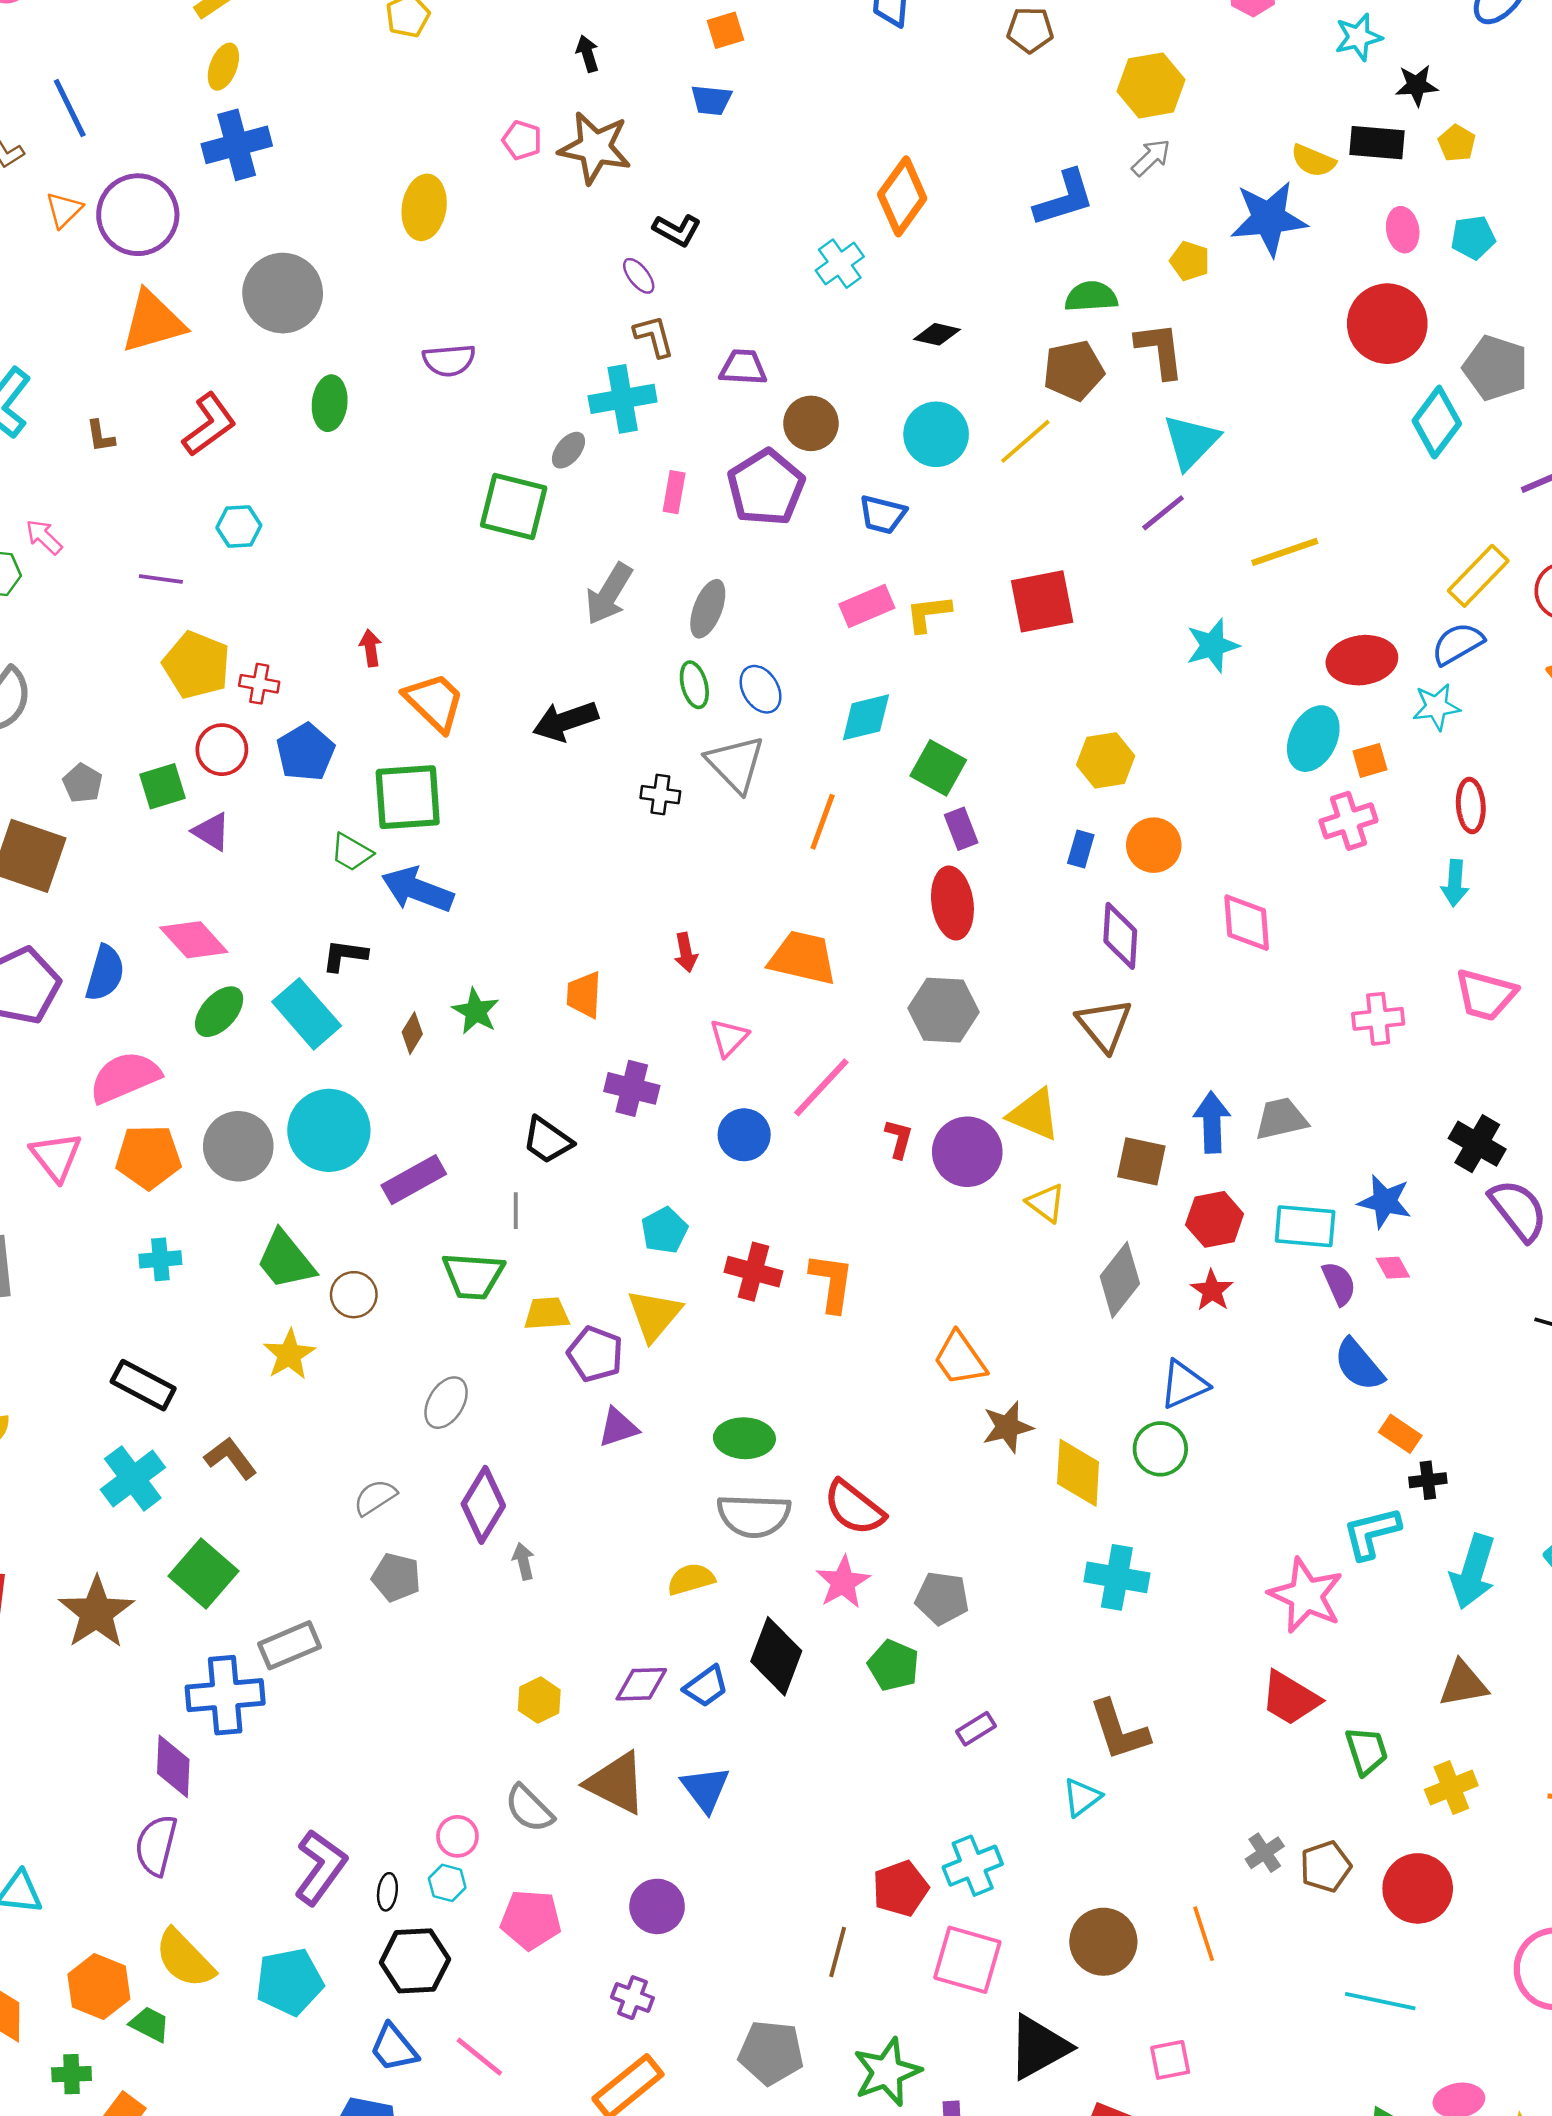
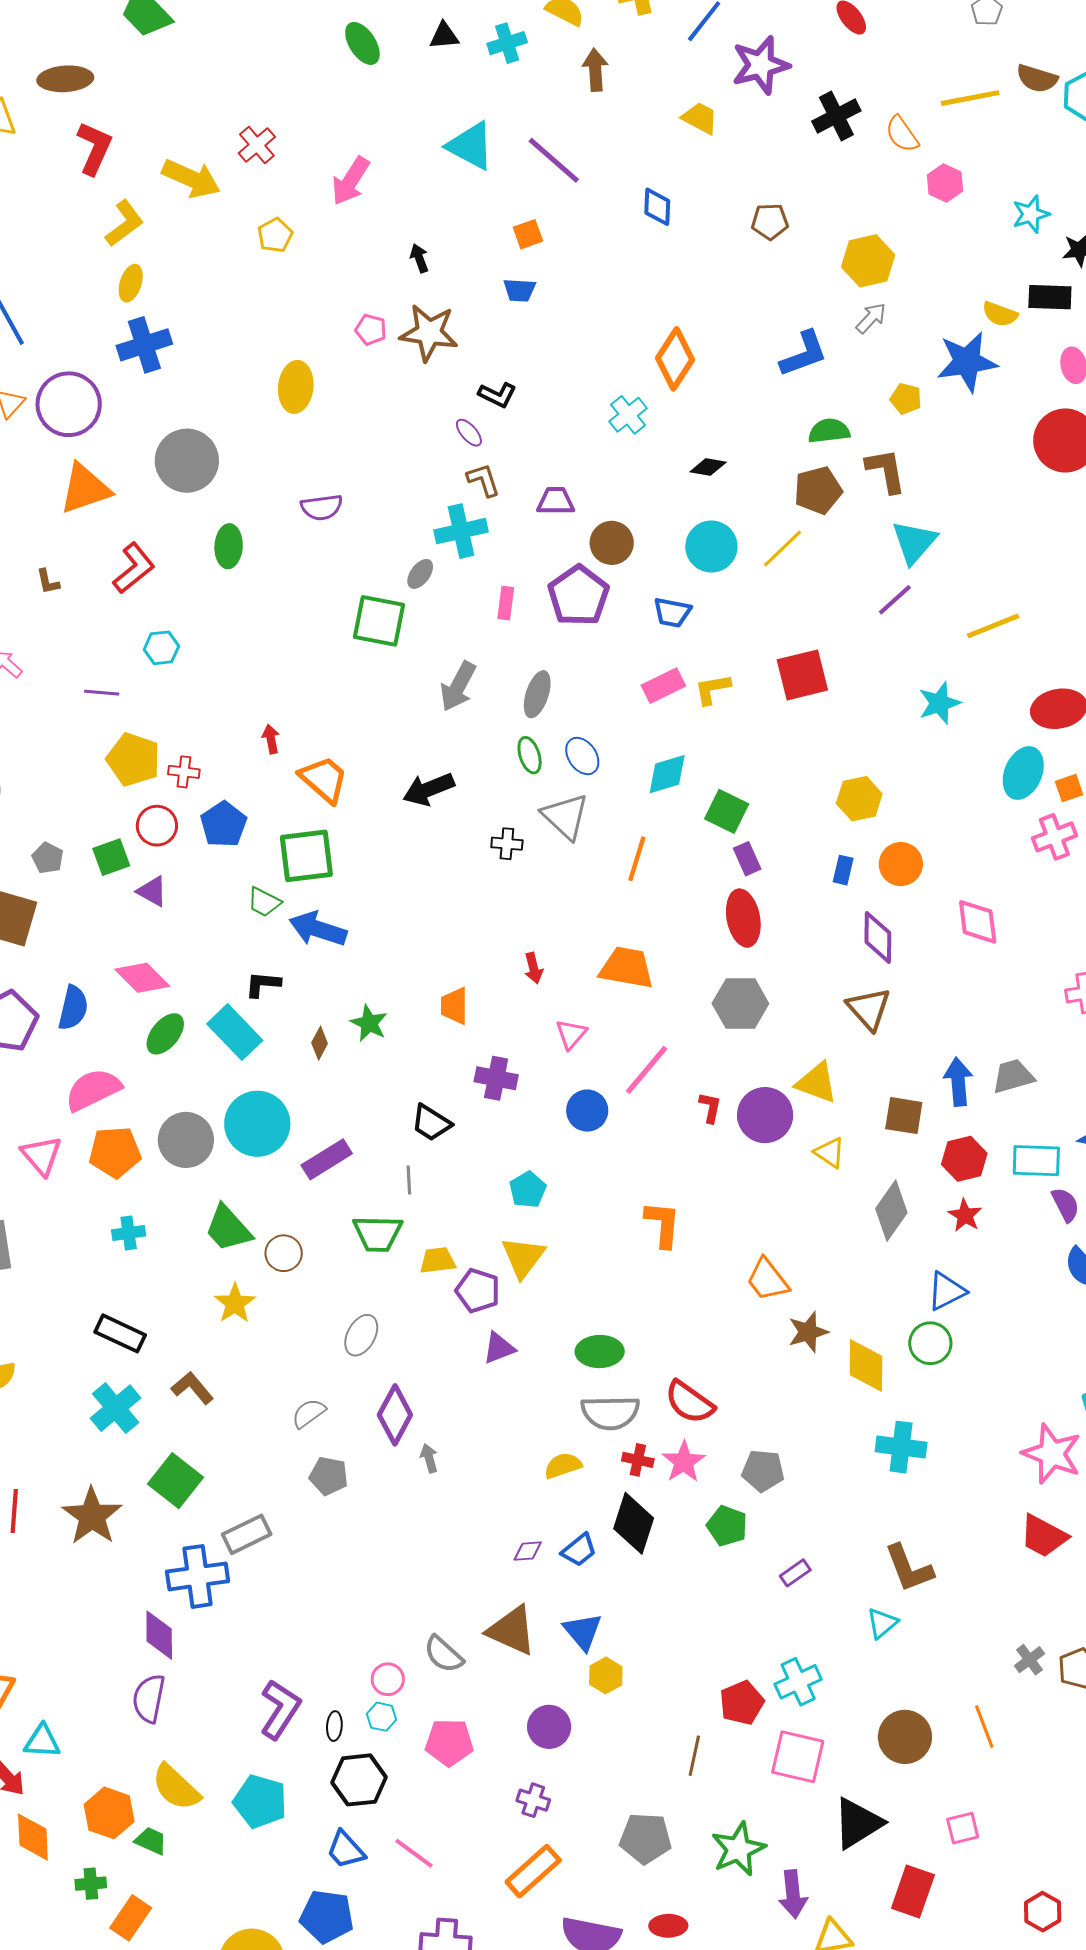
red cross: (753, 1272) -> (638, 1460), moved, size x0.7
purple diamond: (641, 1684) -> (528, 1551), size x0.7
yellow hexagon: (539, 1700) -> (606, 1675), moved
cyan pentagon: (289, 1982) -> (260, 1801), turned 30

